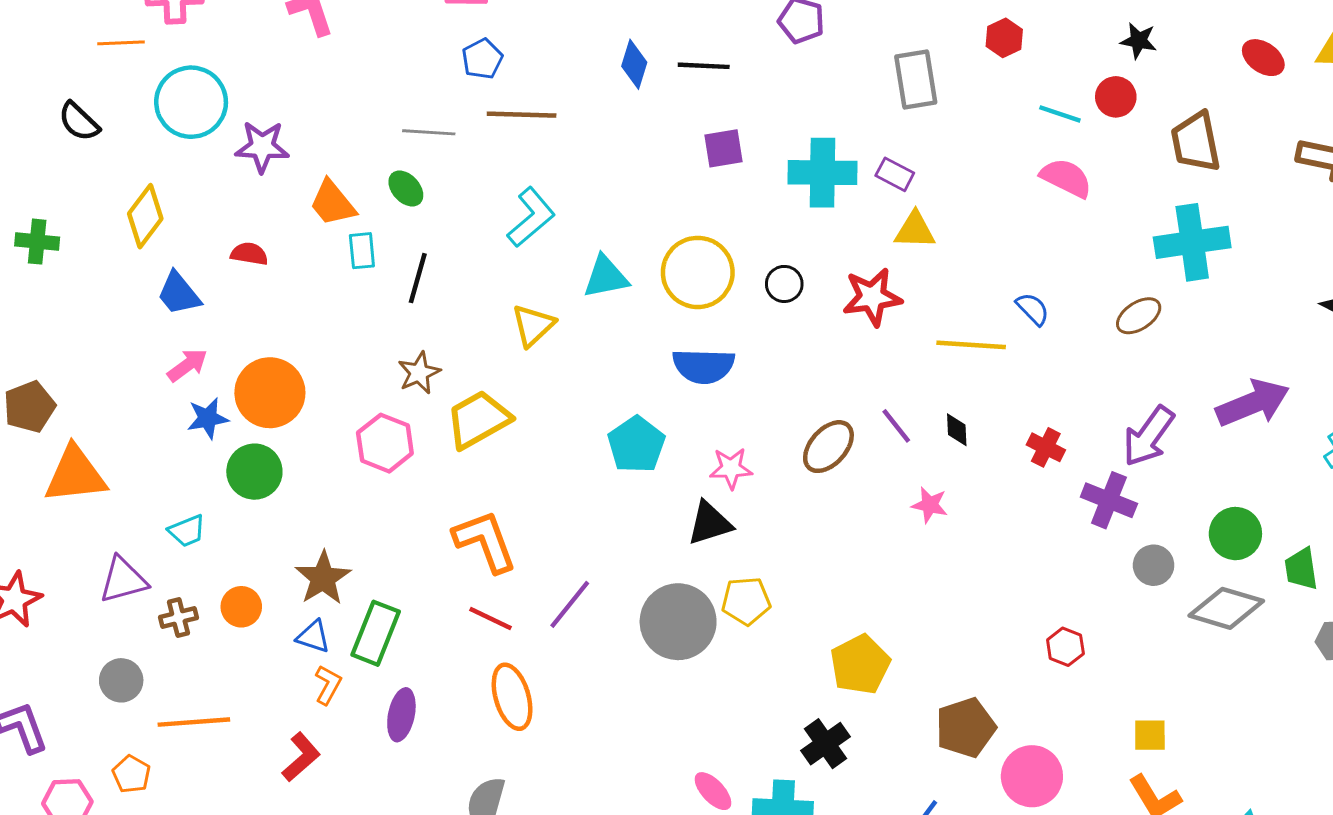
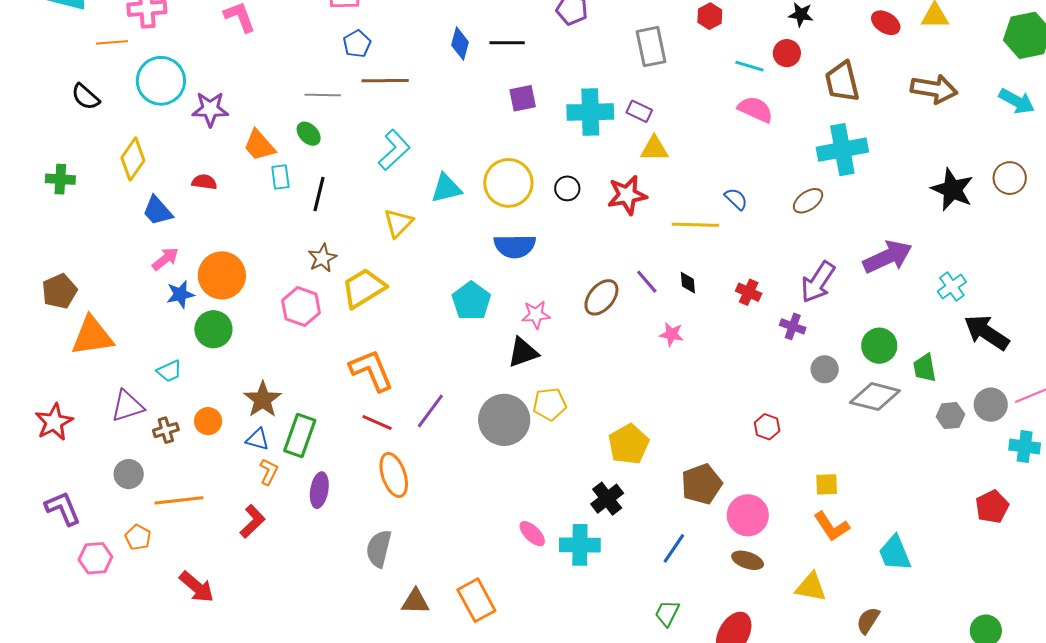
purple cross: (1109, 500) -> (793, 326), size x0.7

